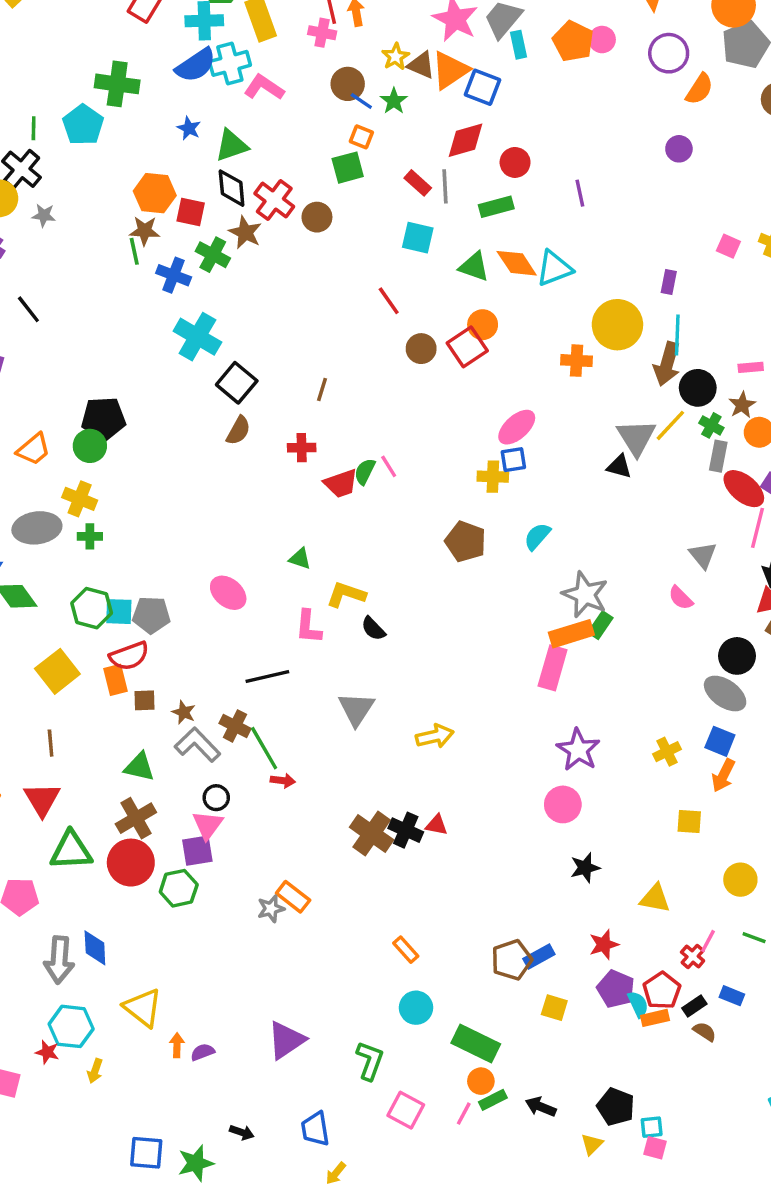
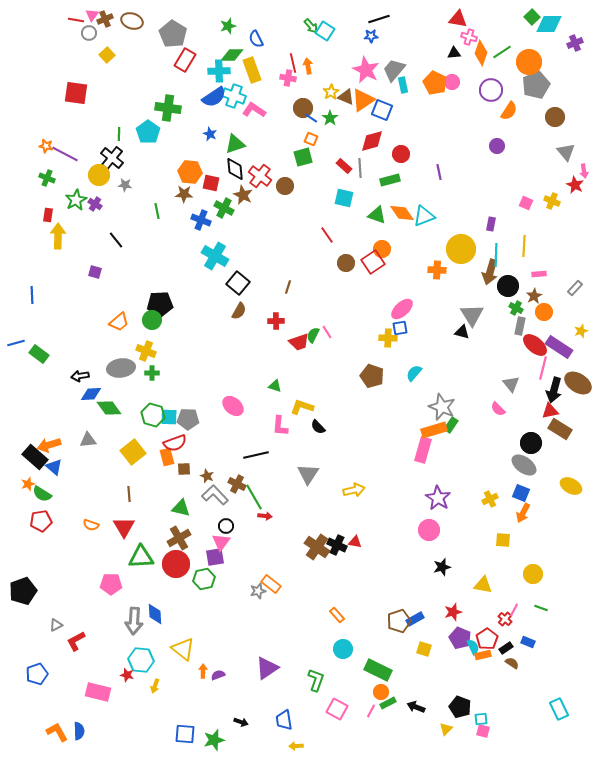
cyan cross: (230, 63) -> (234, 96), turned 35
green line: (134, 251) -> (157, 211), moved
yellow line: (670, 425) -> (524, 246), moved, turned -40
yellow arrow: (336, 1173) -> (296, 746), turned 48

